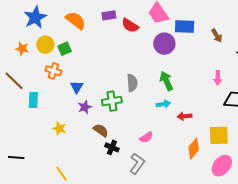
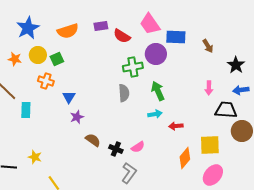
orange semicircle: (76, 20) -> (68, 31), turned 125
green cross: (112, 101) -> (133, 67), moved
yellow star: (59, 128) -> (35, 157), moved
black cross: (112, 147) -> (116, 149), moved

